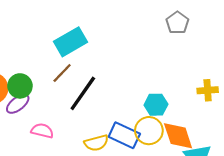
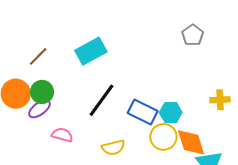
brown line: (62, 73) -> (38, 56), moved
blue rectangle: (124, 135) -> (143, 112), moved

